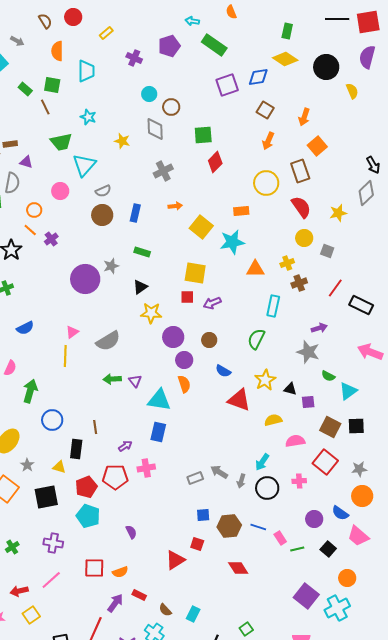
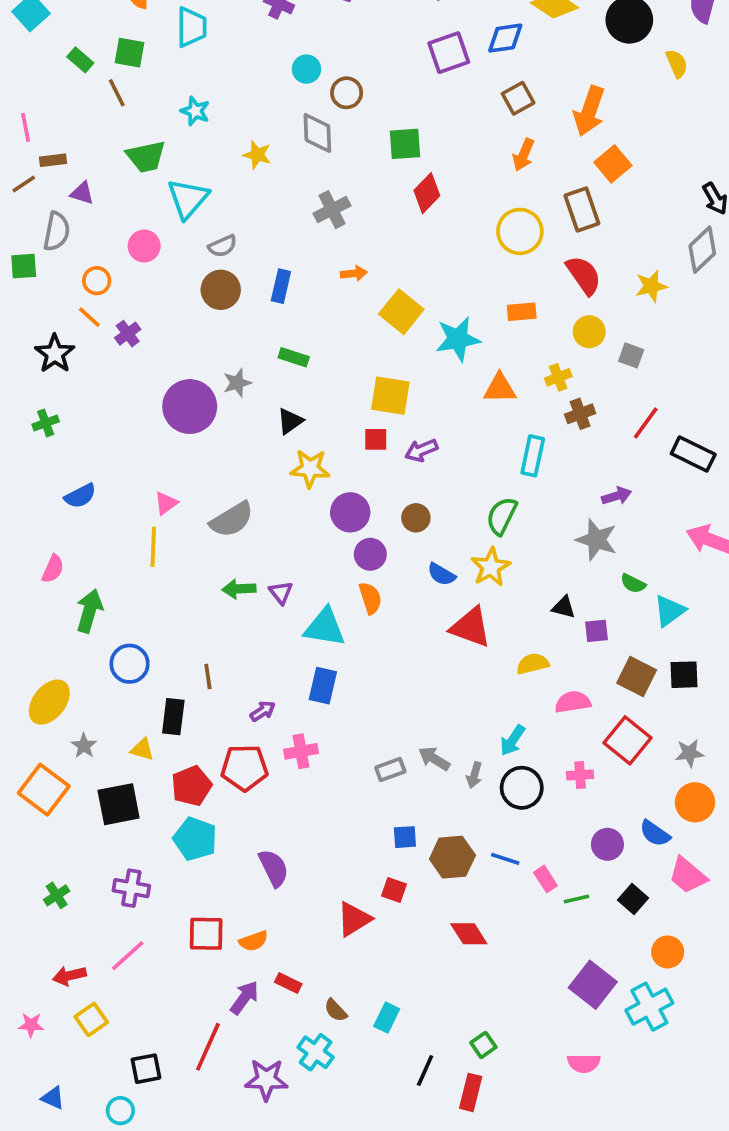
brown square: (265, 110) -> (518, 98), turned 30
orange arrow: (304, 117) -> (589, 111), size x1.5
orange rectangle: (241, 211) -> (522, 312), moved
yellow star: (265, 380) -> (491, 567), moved
purple semicircle: (131, 532) -> (274, 868), size x1.5

